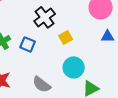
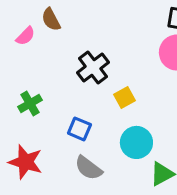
blue square: (28, 44) -> (79, 129), moved

